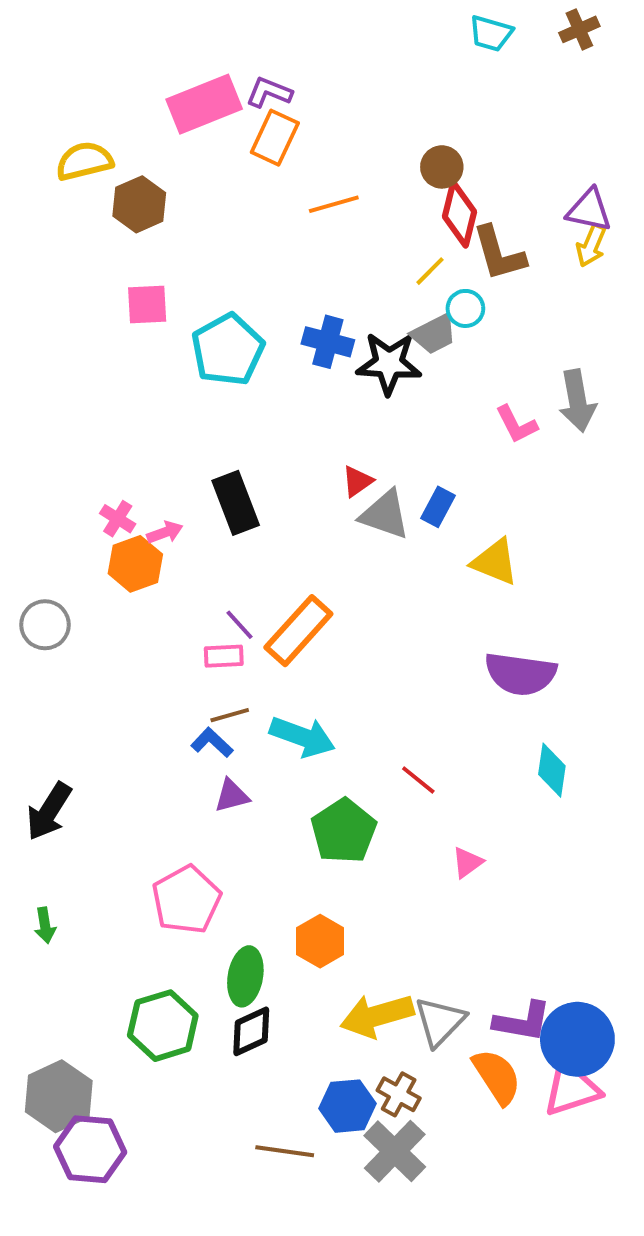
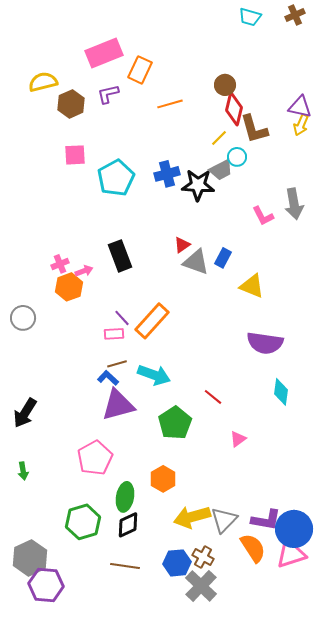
purple L-shape: (269, 92) -> (108, 94), moved, turned -35
blue cross: (328, 342) -> (167, 174), turned -30
pink cross: (118, 519) -> (60, 264), turned 36
purple triangle: (232, 796) -> (118, 405), size x1.8
brown line: (285, 1151) -> (125, 566), moved

